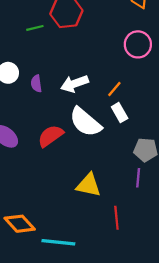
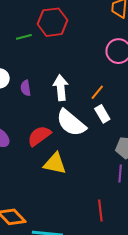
white arrow: (75, 84) -> (61, 88), turned 105
yellow triangle: (89, 185) -> (55, 164), moved

